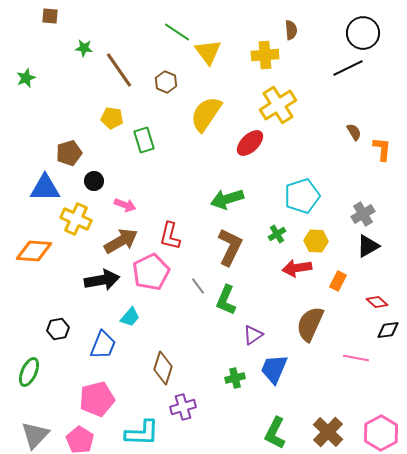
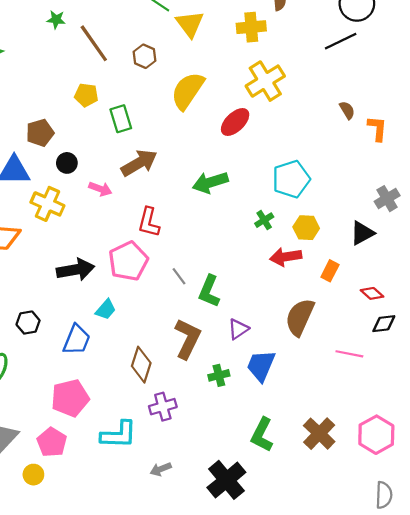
gray cross: (363, 214) -> (387, 199), moved
brown arrow: (121, 241) -> (139, 163), moved
brown L-shape: (230, 247) -> (188, 339), moved

